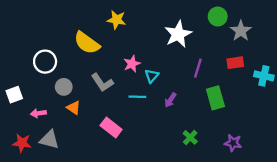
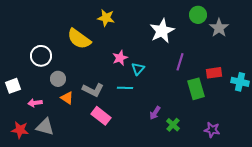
red rectangle: (235, 63) -> (214, 73), moved
cyan cross: (264, 76) -> (240, 82), moved
gray L-shape: (102, 82) -> (93, 90), moved, turned -30
purple arrow: (170, 100) -> (155, 113), moved

